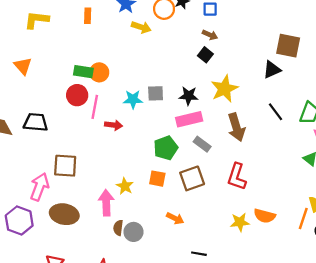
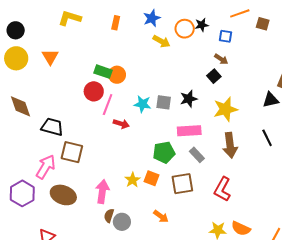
black star: (189, 96) -> (189, 99), moved, turned -30
black trapezoid: (36, 122) -> (52, 127), moved
yellow star: (125, 186) -> (133, 180), moved

